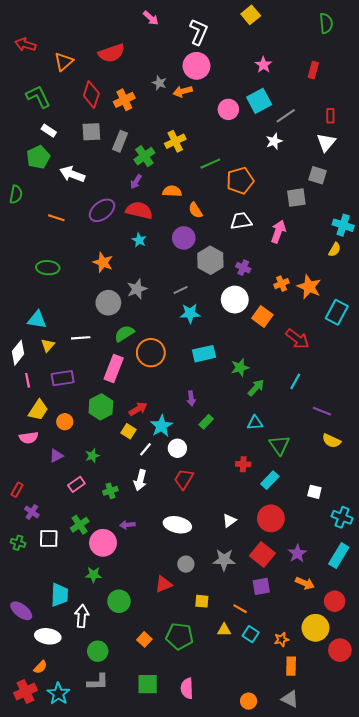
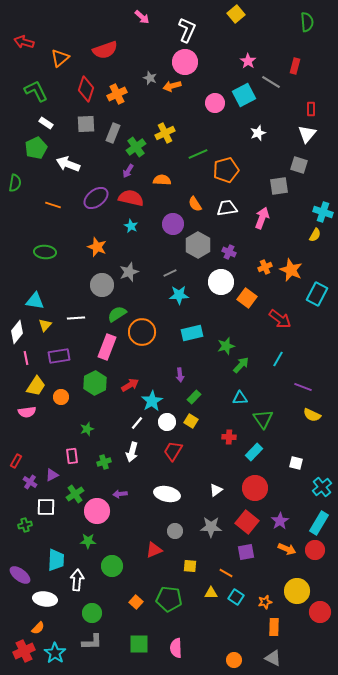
gray line: (286, 116) -> (271, 82), moved, turned 66
orange semicircle: (195, 210) -> (195, 204), moved
yellow square: (129, 431) -> (191, 421), moved
purple triangle: (56, 456) -> (52, 475), moved
pink rectangle: (76, 484) -> (72, 456), turned -63
cyan cross: (342, 517) -> (322, 487), turned 30
green cross: (18, 543) -> (25, 525), moved, turned -32
red circle: (335, 601) -> (315, 550), moved

